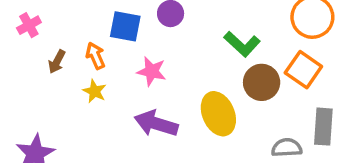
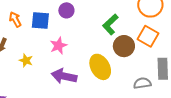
green L-shape: (242, 44) -> (110, 24), turned 100
orange arrow: (95, 56) -> (15, 19), moved
pink star: (152, 71) -> (58, 46), turned -30

